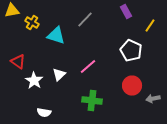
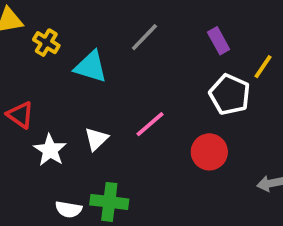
purple rectangle: (126, 12) -> (219, 41), moved
yellow line: (150, 26) -> (263, 67), moved
red circle: (132, 86) -> (209, 152), moved
green cross: (92, 100) -> (109, 202), moved

